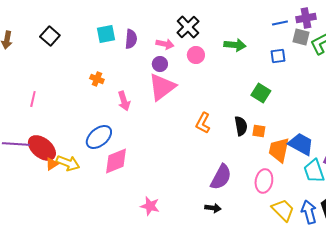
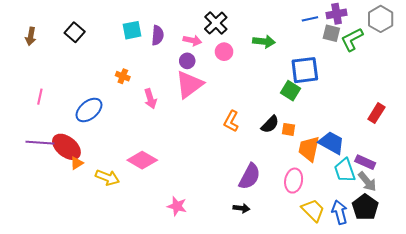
blue square: (278, 56) -> (305, 70), moved, size x1.8
pink line: (33, 99) -> (40, 97), moved
black semicircle: (241, 126) -> (270, 124), turned 54
blue ellipse: (99, 137) -> (89, 110), moved
pink diamond: (116, 161) -> (142, 160), turned 52
yellow arrow: (68, 163) -> (107, 178), moved

